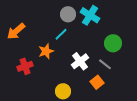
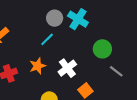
orange star: (46, 51) -> (38, 66), moved
gray line: (105, 64) -> (116, 71), moved

